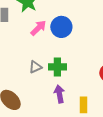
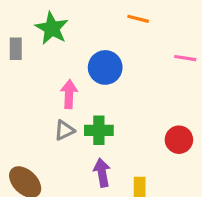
pink arrow: (38, 28) -> (69, 94), moved, turned -42

